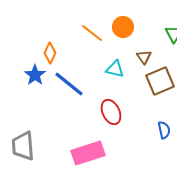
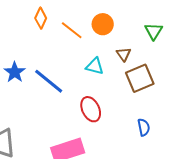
orange diamond: (50, 53) -> (41, 18), moved

